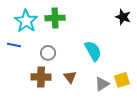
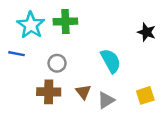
black star: (123, 17) -> (147, 32), moved
gray triangle: (102, 84) -> (106, 100), moved

